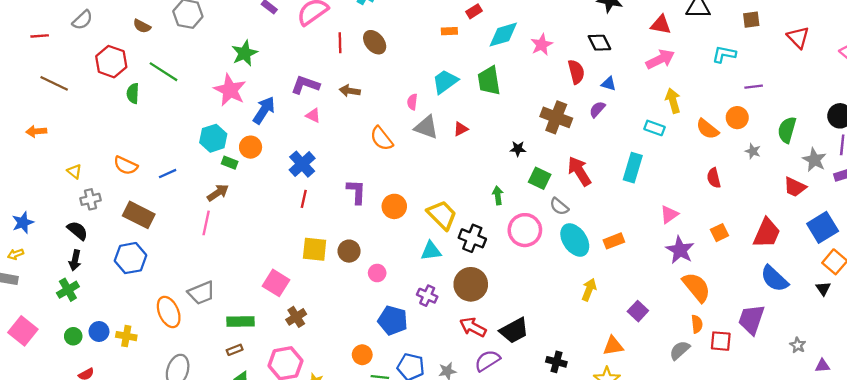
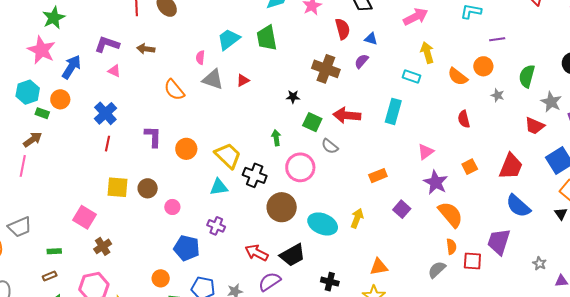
red arrow: (579, 171) -> (347, 115), turned -52
cyan ellipse: (575, 240) -> (323, 224), moved, turned -32
brown circle: (471, 284) -> (282, 207), moved
purple square: (638, 311) -> (402, 209), moved
green rectangle: (240, 321) -> (54, 251), size x0.6

